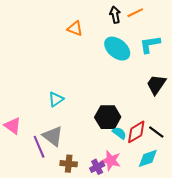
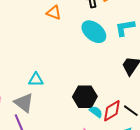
cyan triangle: (56, 99) -> (36, 80), turned 35
gray triangle: (53, 136) -> (24, 103), moved

